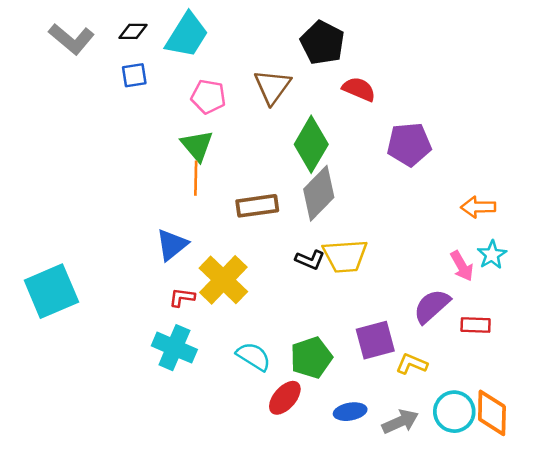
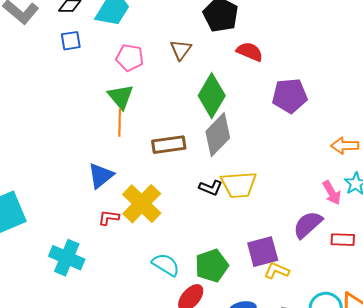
brown triangle: (272, 87) -> (181, 50), size x0.7
cyan cross: (174, 348) -> (67, 258), moved
yellow L-shape: (412, 364) -> (277, 271), moved

